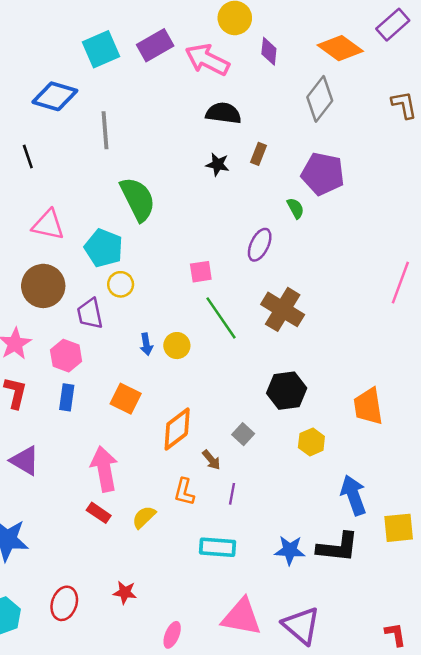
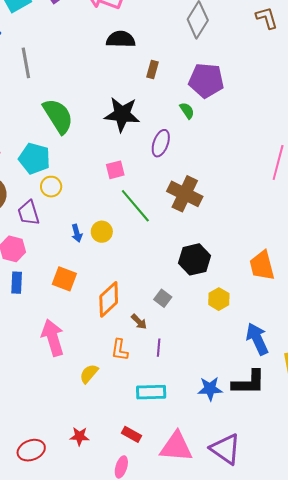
black star: (218, 164) -> (122, 114), moved, size x1.8
red rectangle: (99, 513) -> (131, 434), moved
red ellipse: (64, 603) -> (31, 450), turned 56

